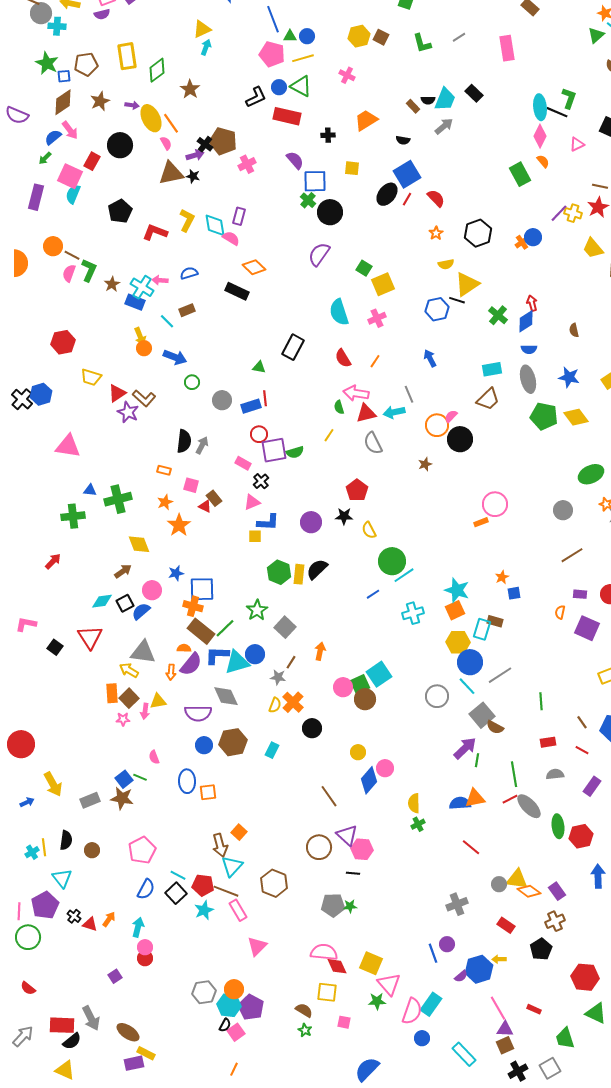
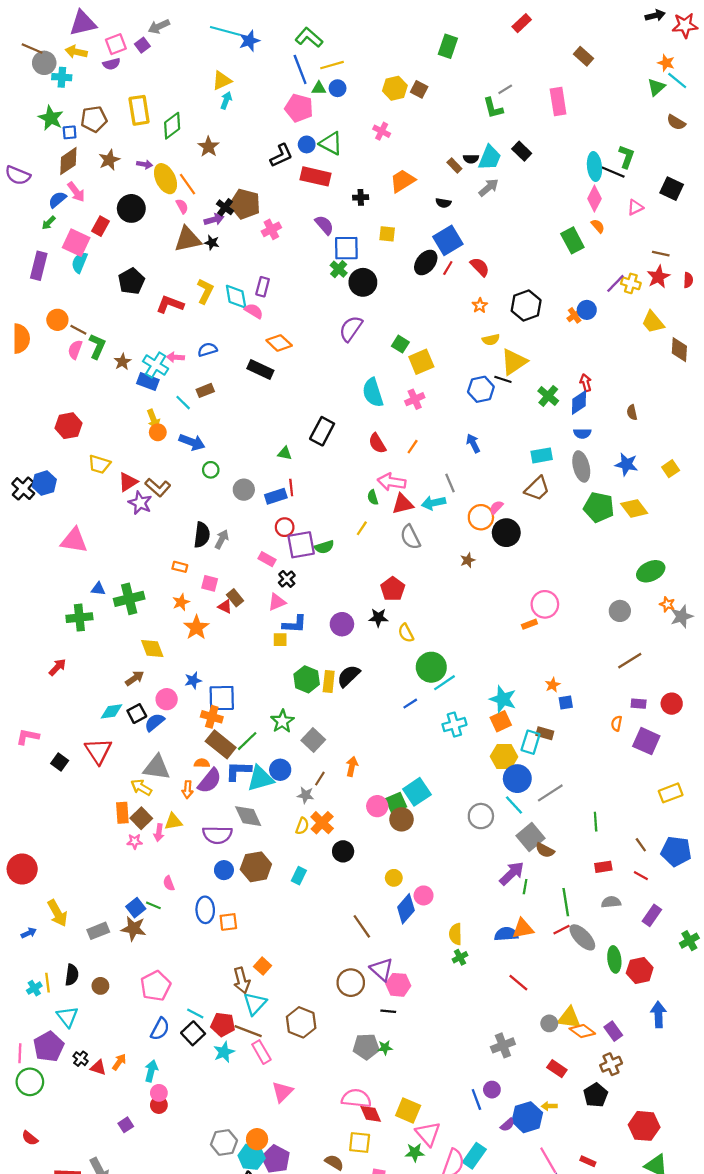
green L-shape: (422, 43) -> (493, 108), moved
yellow line: (303, 58) -> (332, 65), moved

